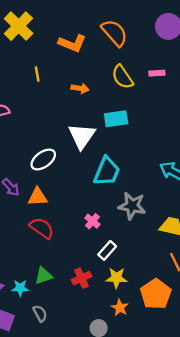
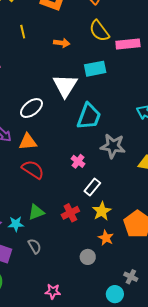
pink rectangle: (157, 73) -> (128, 44), moved, size x1.6
yellow star: (116, 278) -> (102, 211), turned -30

